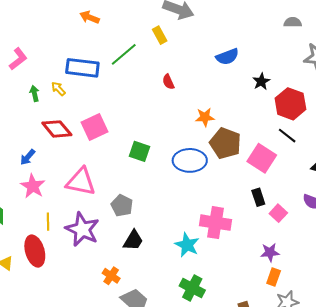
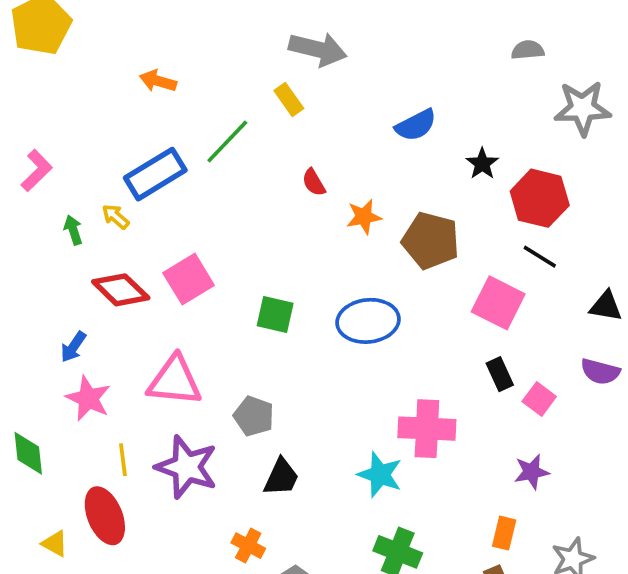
blue rectangle: (82, 68) -> (155, 174), turned -32
orange star: (205, 117) -> (364, 217), moved
brown pentagon: (225, 143) -> (431, 241), moved
orange rectangle: (274, 277) -> (504, 533), moved

